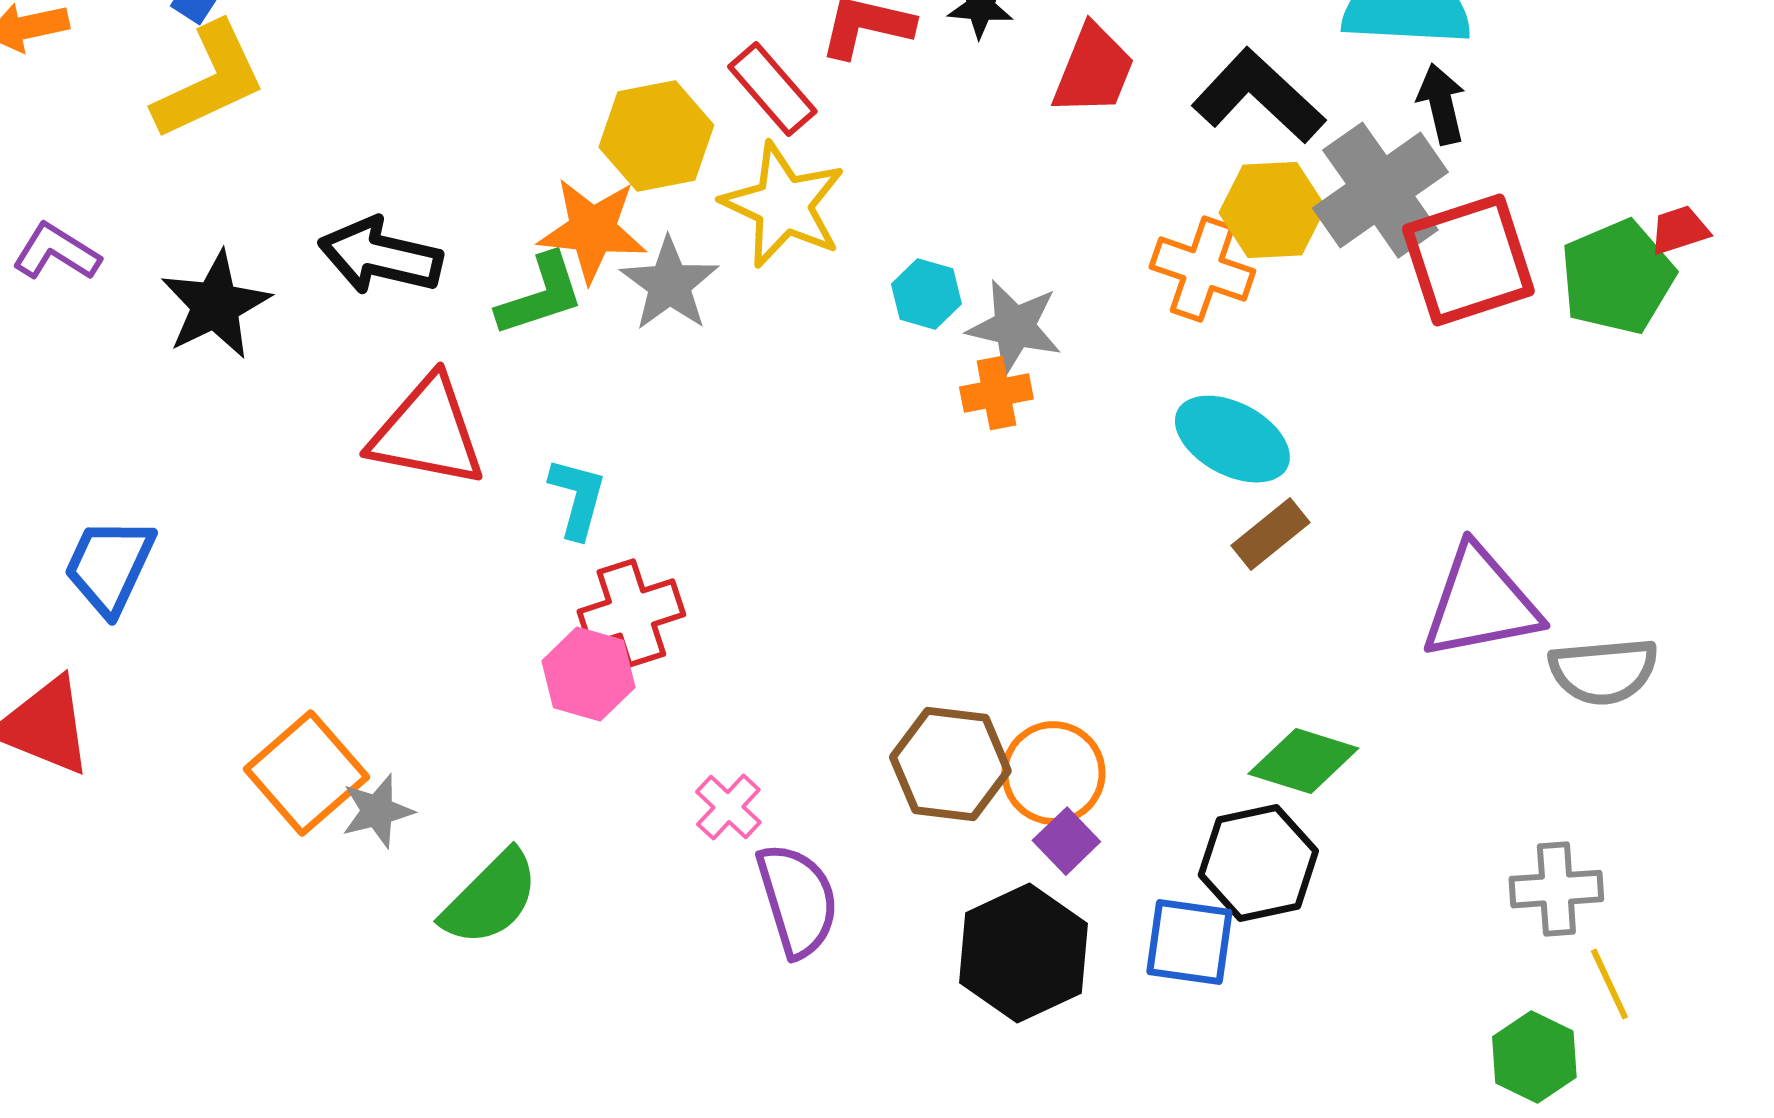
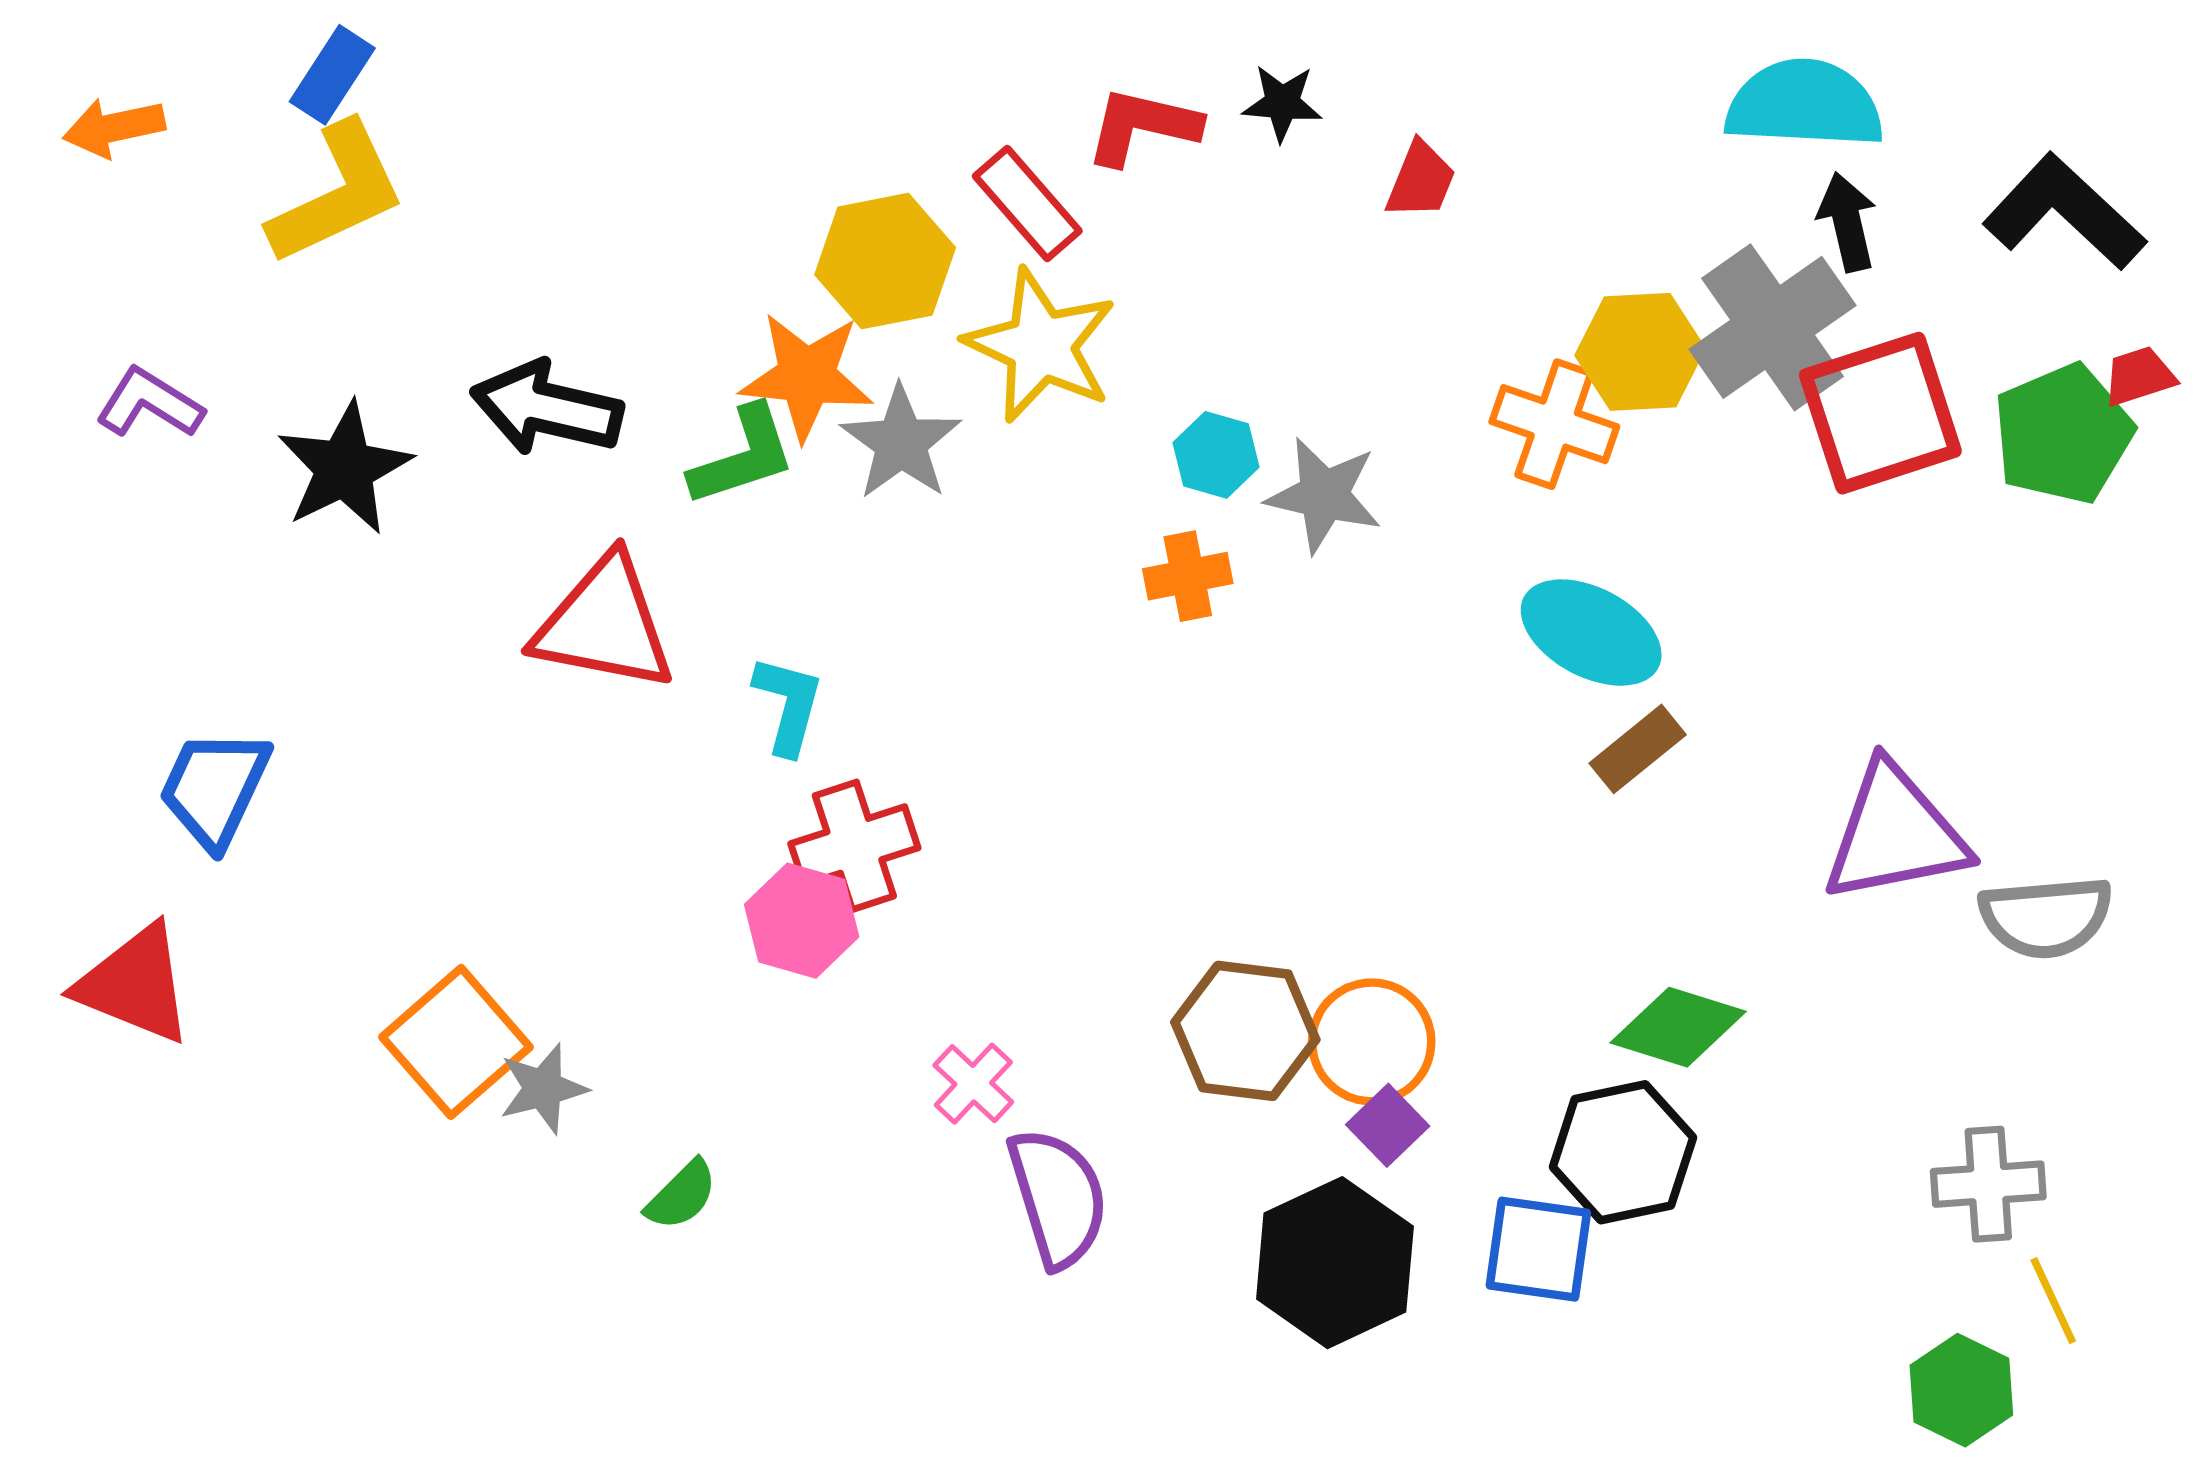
red trapezoid: (1093, 70) -> (1421, 180), size x0.7
black L-shape: (1258, 96) -> (2064, 212), moved
orange cross: (996, 393) -> (1188, 576), moved
green semicircle: (490, 898) -> (682, 1195), size x0.6

